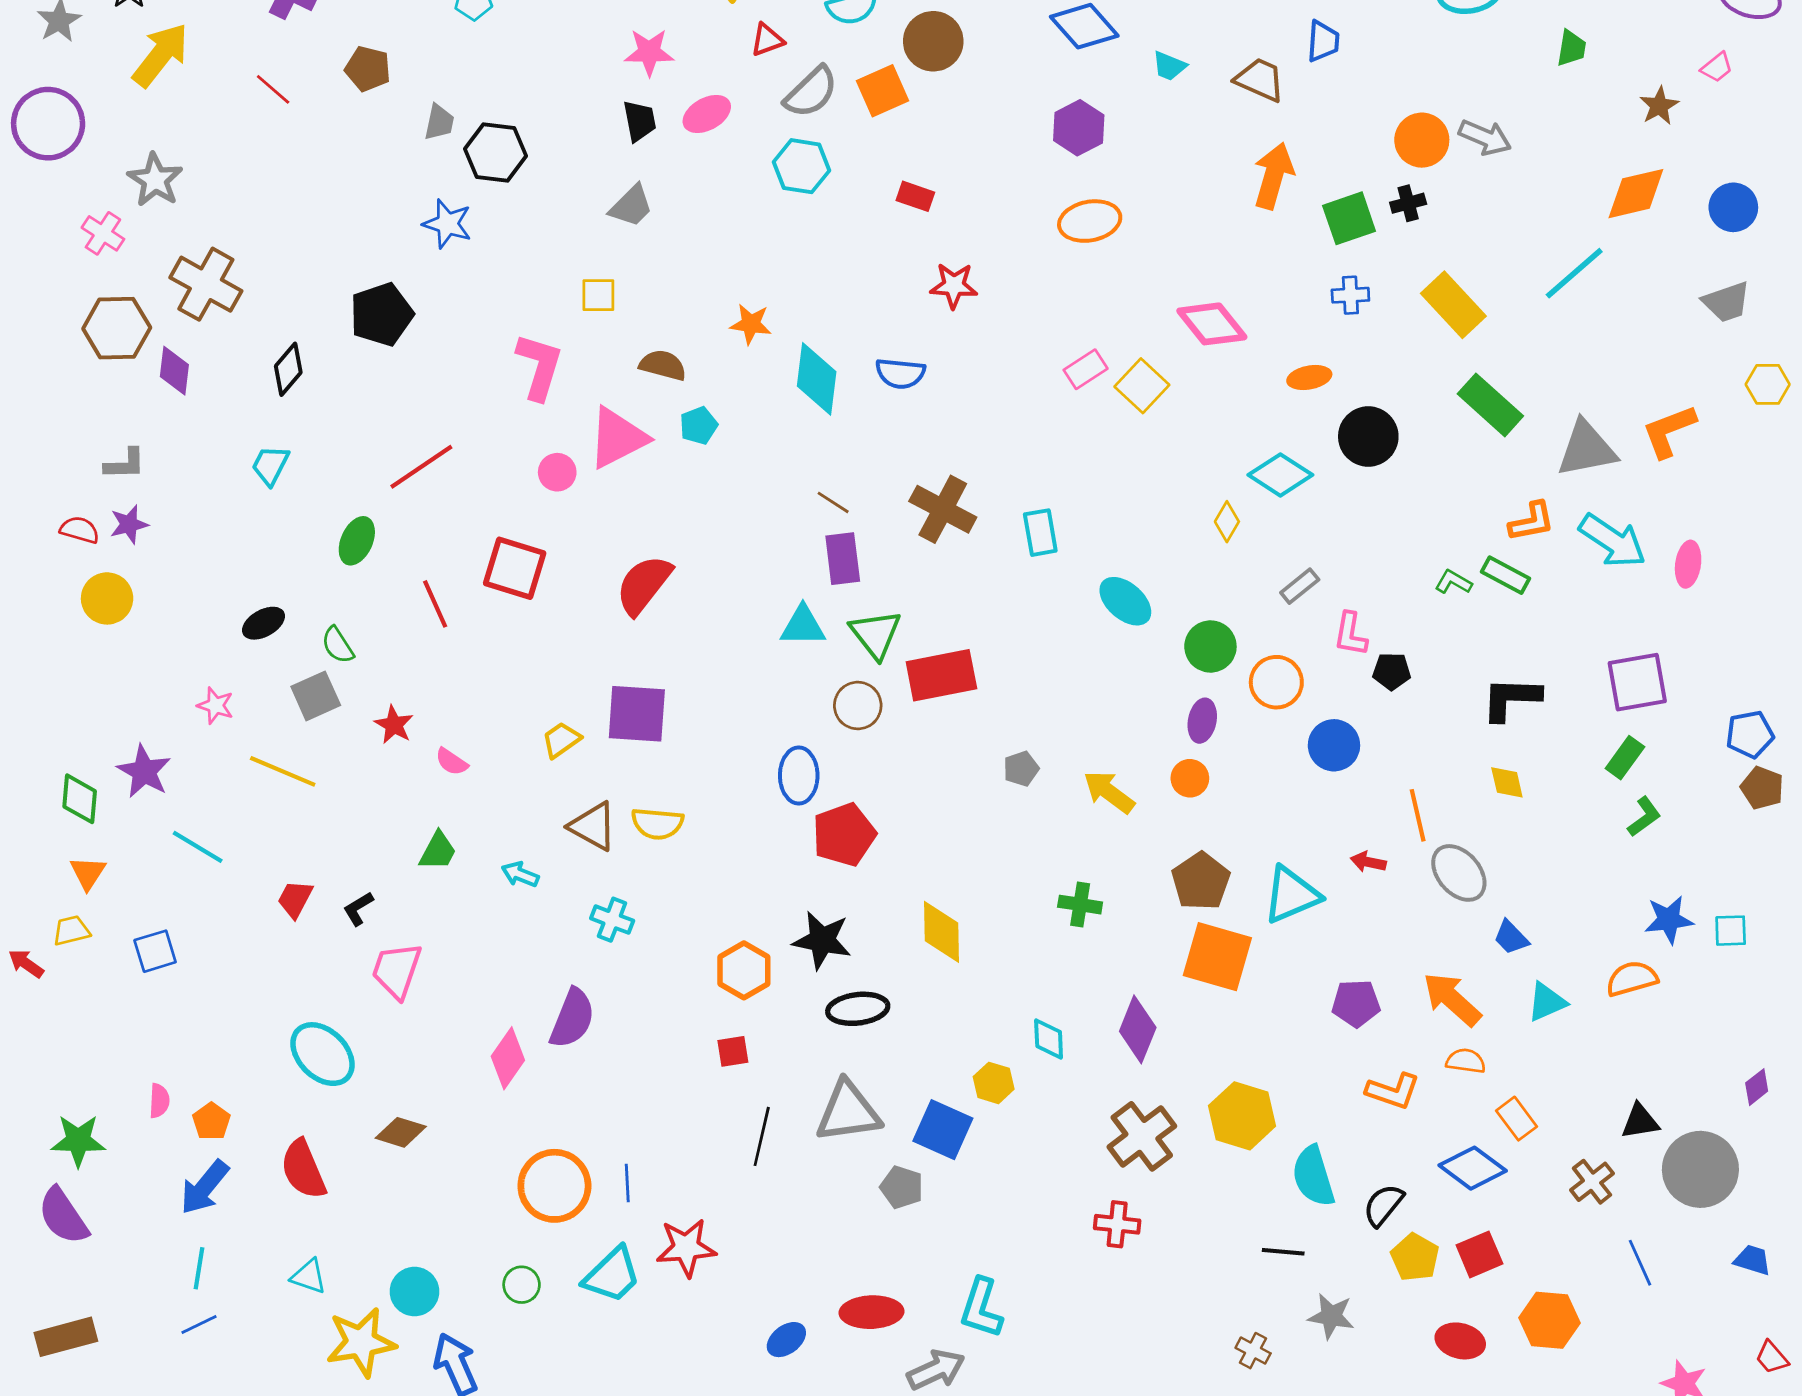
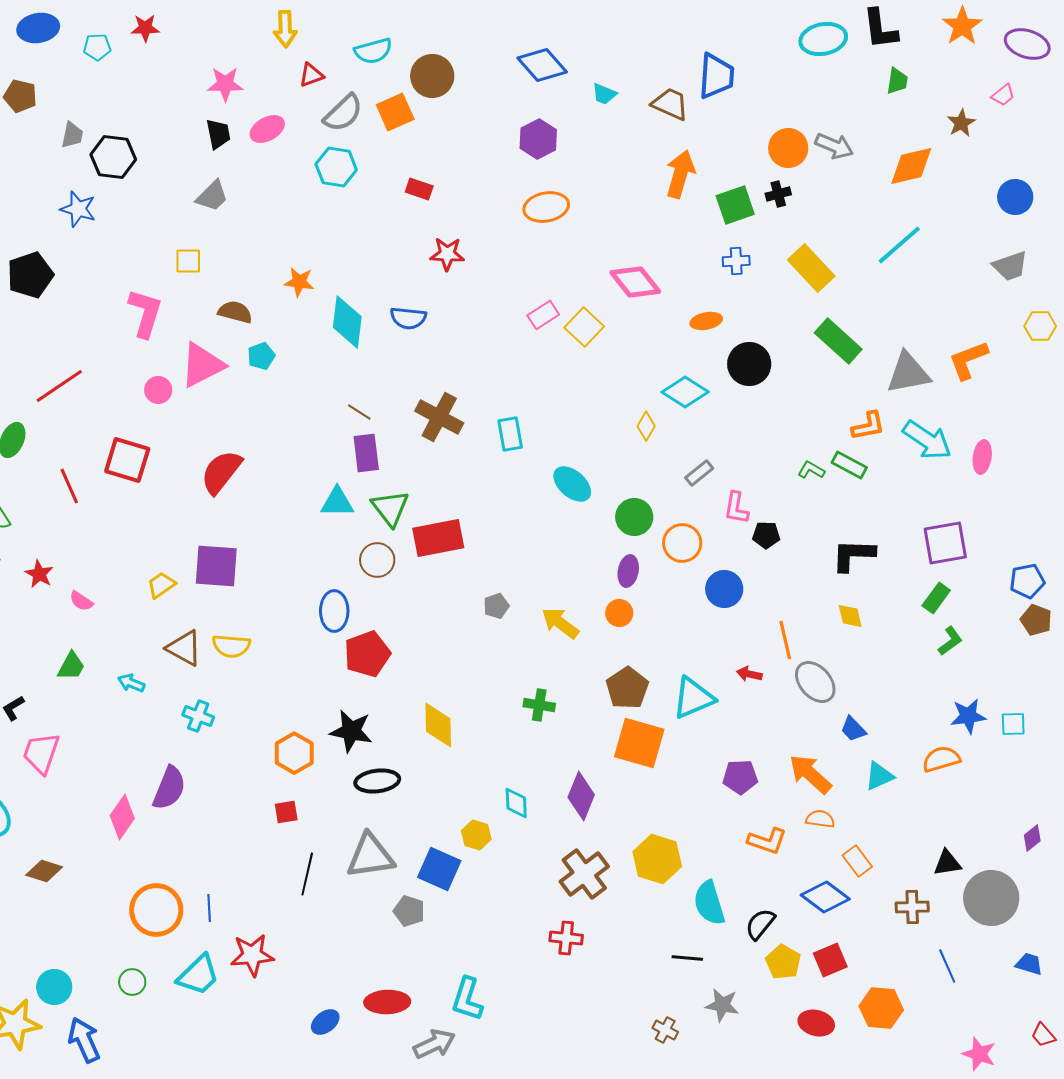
blue trapezoid: (1323, 41) -> (716, 76), size x1.5
orange diamond: (1636, 194) -> (911, 166), moved
brown cross: (1592, 1182) -> (912, 907), turned 36

